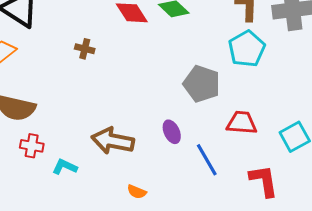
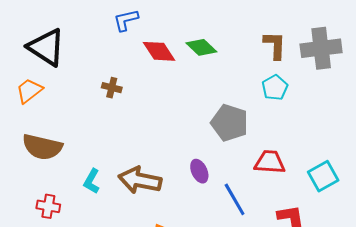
cyan pentagon: (247, 49) -> (275, 88), size x0.7
red cross: (32, 146) -> (48, 206), moved
cyan L-shape: (65, 167) -> (92, 181), moved, turned -85

